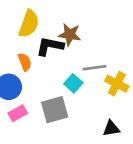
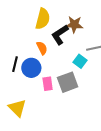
black L-shape: (50, 46) -> (60, 35), turned -40
pink rectangle: (18, 113) -> (48, 84), moved, turned -64

